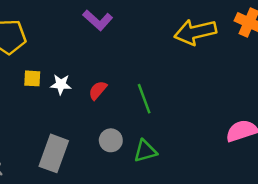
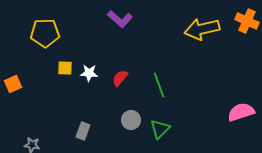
green triangle: (145, 151) -> (160, 129), turned -30
gray rectangle: (54, 153) -> (83, 131), size x0.6

